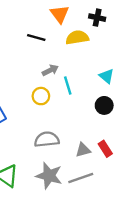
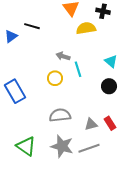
black line: (36, 37) -> (32, 26), moved
gray arrow: (50, 70) -> (63, 56), turned -136

